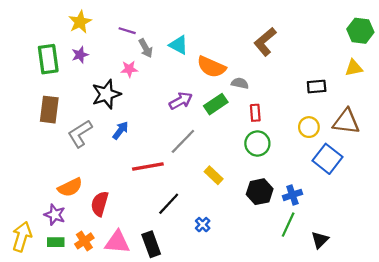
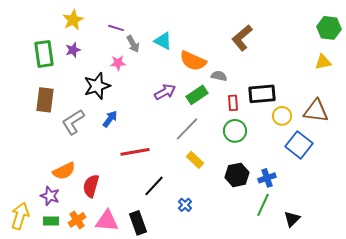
black rectangle: (317, 87) -> (262, 94), moved, size x1.5
gray line: (183, 141) -> (187, 129), moved

